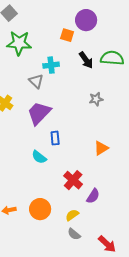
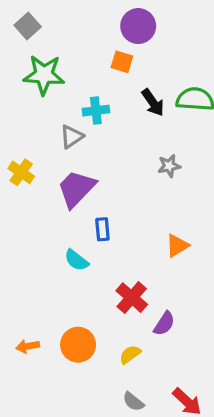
purple circle: (86, 20) -> (138, 26), moved
gray triangle: (36, 81) -> (72, 137), turned 42
gray semicircle: (74, 234) -> (133, 402), moved

